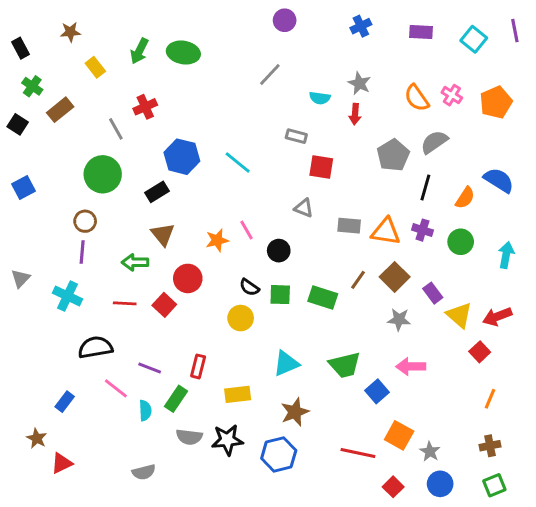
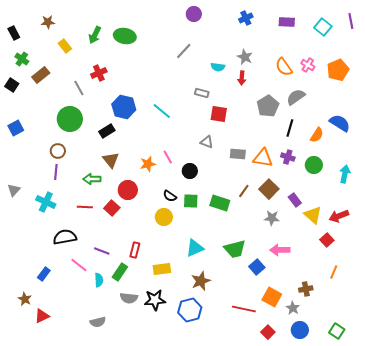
brown cross: (490, 446) -> (306, 289), moved
green square: (494, 485) -> (337, 331), turned -35

